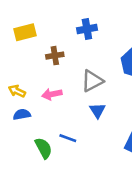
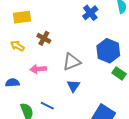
blue cross: (87, 29) -> (90, 13), moved, turned -35
brown cross: (55, 56) -> (44, 38), turned 32
yellow arrow: (17, 91) -> (17, 46), moved

